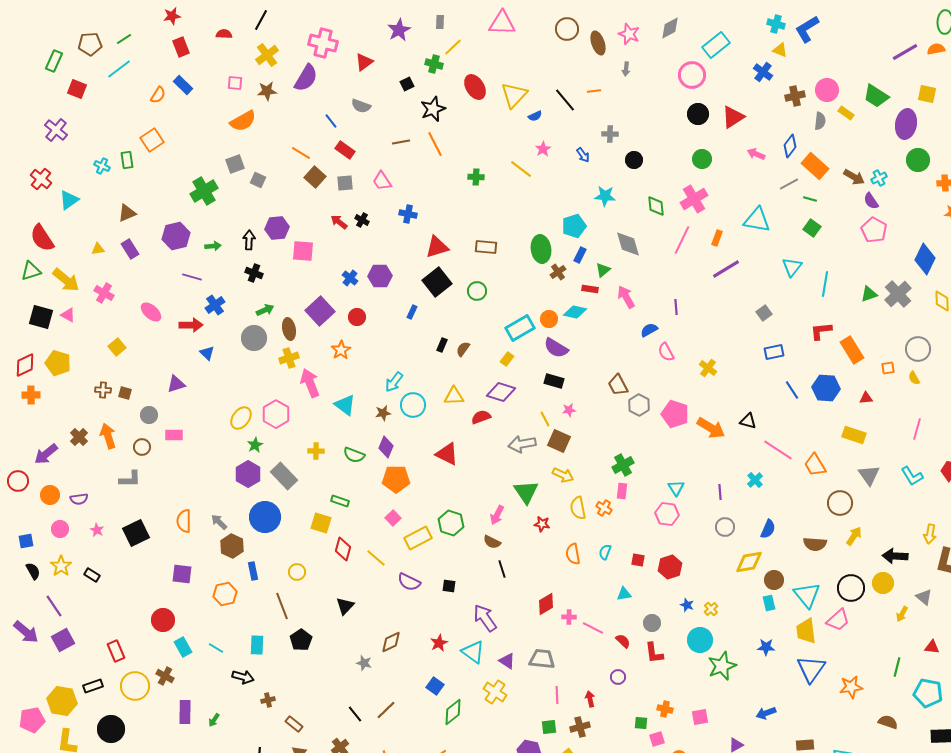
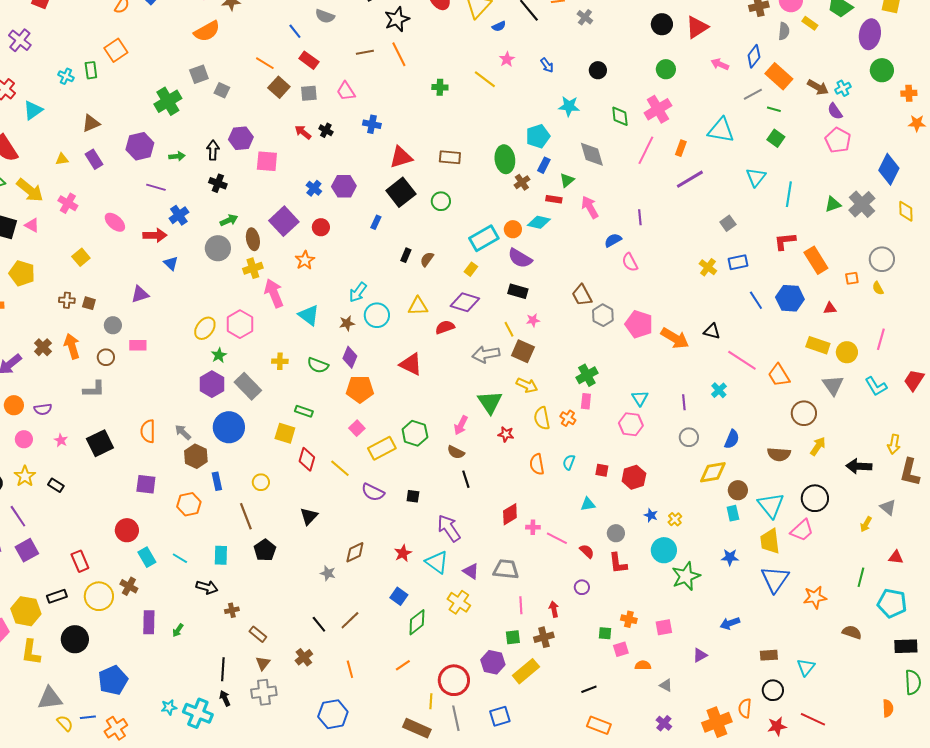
gray cross: (610, 134) -> (585, 17), moved, turned 35
yellow cross: (708, 368) -> (708, 267), moved
yellow circle: (883, 583) -> (847, 352), moved

